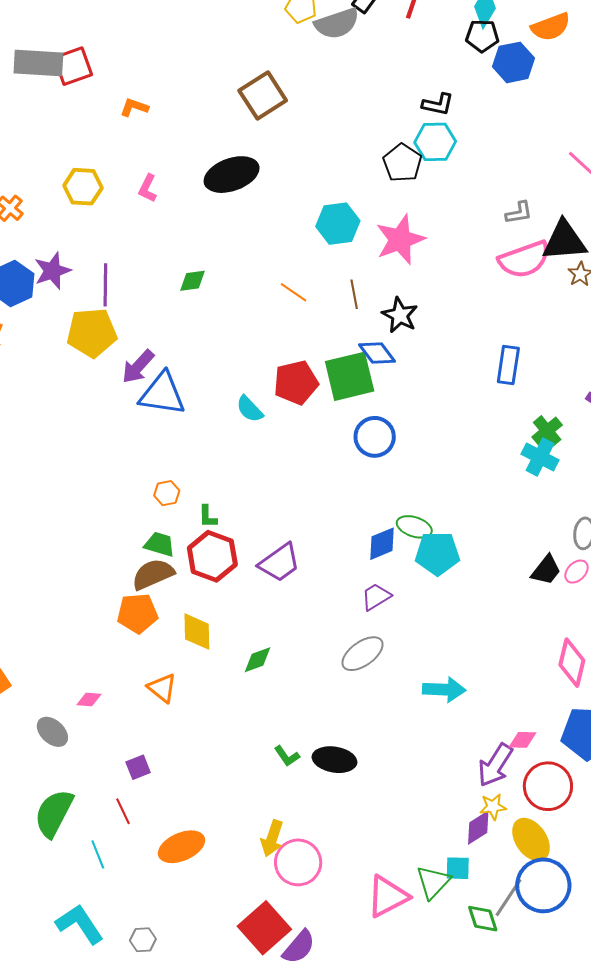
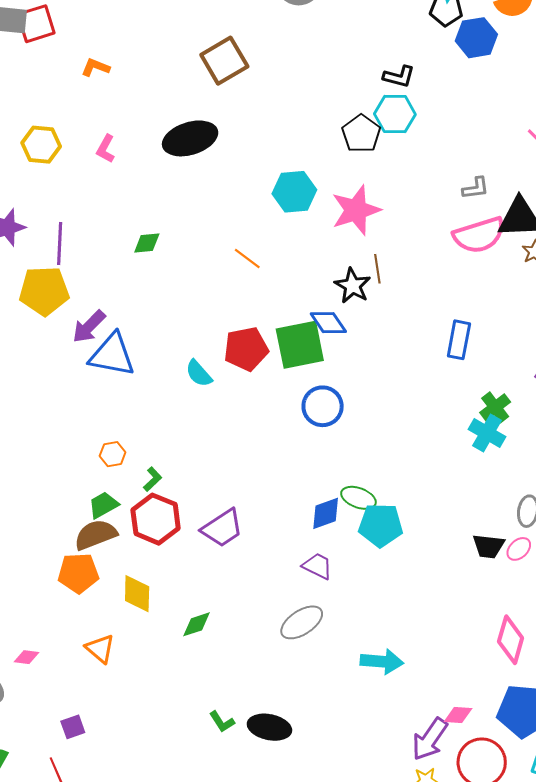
brown line: (354, 294) -> (377, 269), moved
green L-shape: (208, 517) -> (153, 479), turned -135
green trapezoid: (160, 544) -> (103, 505), turned -48
black trapezoid: (546, 570) -> (488, 546), turned 56
purple trapezoid: (376, 597) -> (317, 566), turned 56

